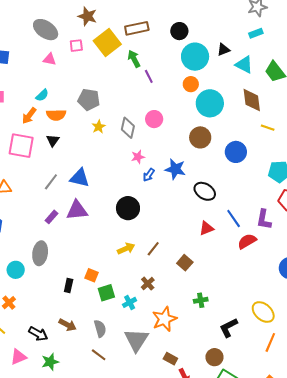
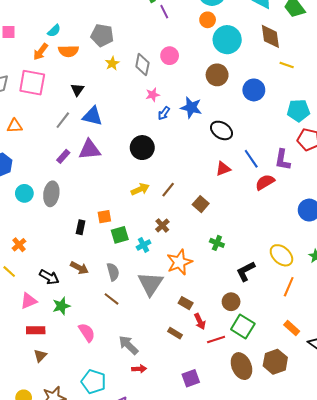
black triangle: (53, 140) -> (77, 90), moved
cyan circle: (16, 270) -> (24, 193), moved
orange square: (92, 275) -> (104, 217), turned -32
green cross: (201, 300) -> (217, 243), turned 32

